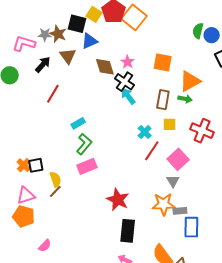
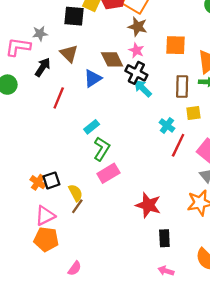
brown star: (58, 34) -> (138, 27), moved
blue triangle: (89, 41) -> (93, 78), moved
black rectangle: (128, 231) -> (164, 238), size x0.7

